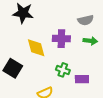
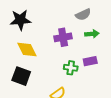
yellow diamond: (36, 48) -> (27, 49), moved
purple rectangle: (82, 79) -> (90, 61), moved

